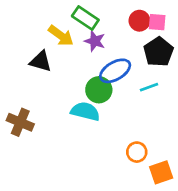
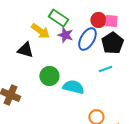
blue ellipse: (115, 71) -> (87, 39), moved, turned -30
green circle: (99, 90) -> (49, 76), moved
cyan semicircle: (85, 111) -> (73, 87), moved

